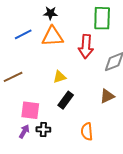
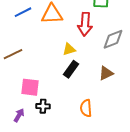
yellow triangle: (60, 77) -> (69, 49), moved
black rectangle: (66, 100) -> (71, 69), moved
purple arrow: (24, 131) -> (19, 115), moved

